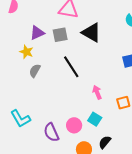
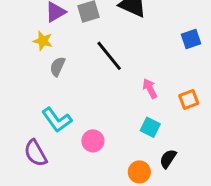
cyan L-shape: (20, 119) -> (57, 120), moved
pink circle: (74, 125) -> (93, 141), moved
purple semicircle: (51, 132) -> (36, 153), moved

